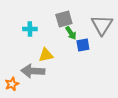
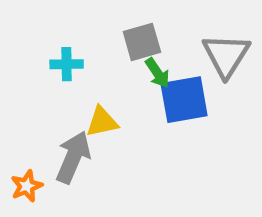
blue square: (83, 45) -> (184, 100), size x1.6
gray arrow: (33, 71) -> (73, 157), turned 110

